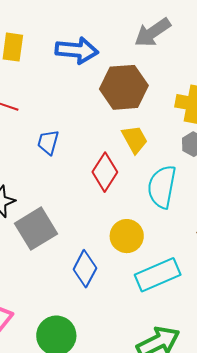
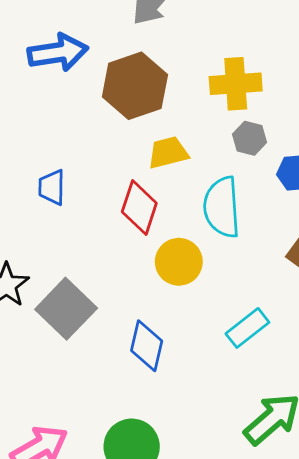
yellow trapezoid: (135, 139) -> (168, 153), turned -60
yellow circle: (127, 236) -> (179, 262), moved
cyan rectangle: (158, 275) -> (247, 328), size x0.7

